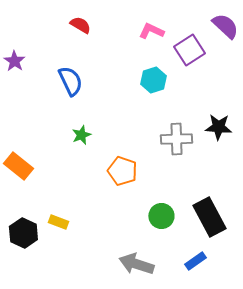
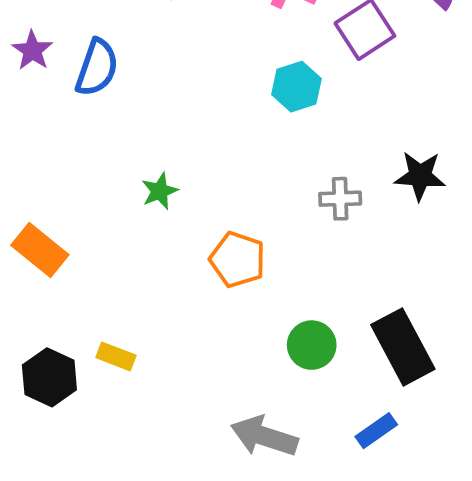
blue semicircle: (70, 81) -> (97, 68), moved, turned 44
gray cross: (176, 139) -> (340, 199), size x0.7

